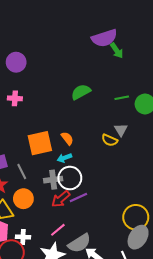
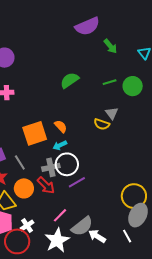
green arrow: (117, 51) -> (110, 46), moved
red arrow: (61, 199) -> (46, 185), moved, turned -90
white cross: (23, 237) -> (27, 225), turned -32

